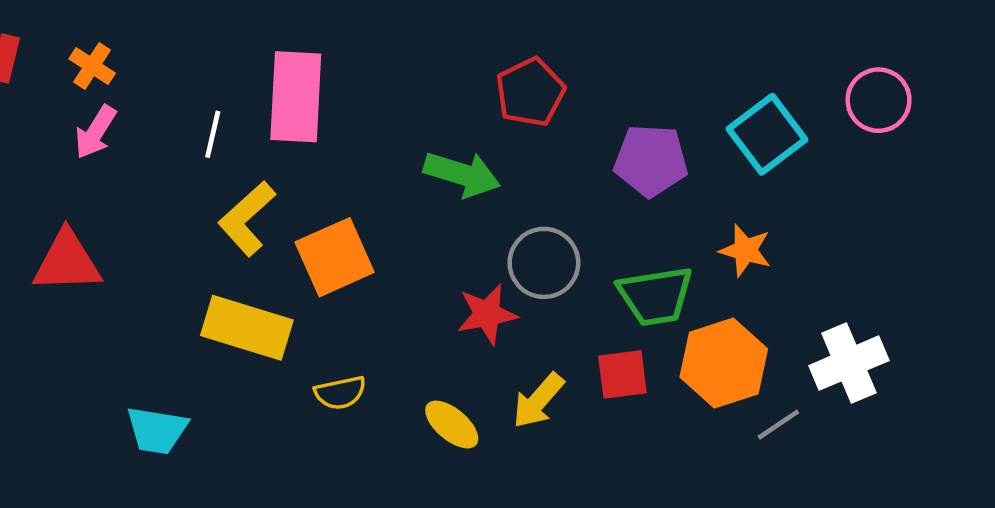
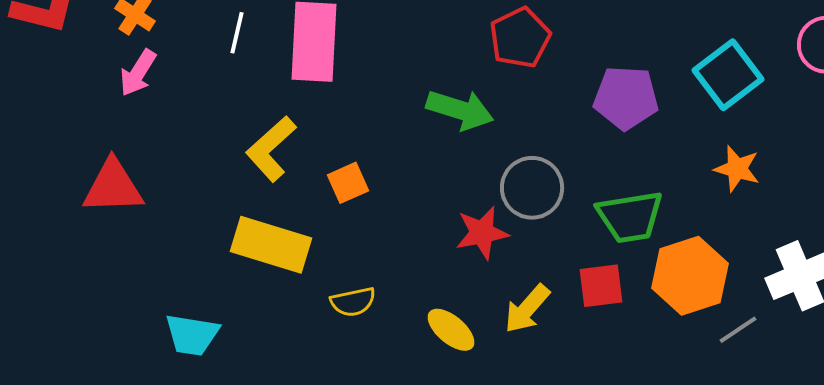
white line: (213, 134) -> (237, 33), moved
orange star: (745, 250) -> (737, 169), moved
orange square: (335, 257) -> (348, 183), size x0.6

